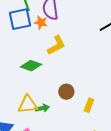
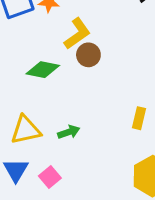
brown circle: (66, 92) -> (88, 55), moved
yellow triangle: (28, 104) -> (26, 130), moved

